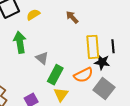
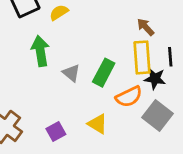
brown arrow: (72, 17) -> (146, 27), moved
green rectangle: (55, 75) -> (104, 73), moved
yellow triangle: (61, 94) -> (98, 124), turned -35

